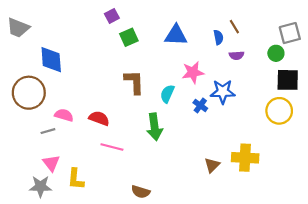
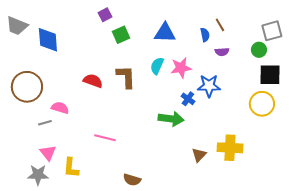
blue diamond: (51, 60) -> (48, 40), moved
cyan semicircle: (167, 94) -> (157, 66), moved
red semicircle: (99, 118) -> (93, 81), moved
green arrow: (155, 127) -> (171, 119), moved, turned -75

